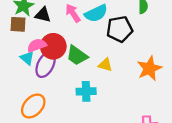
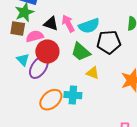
black triangle: (43, 15) -> (51, 24), moved
pink semicircle: (37, 45) -> (35, 36), moved
green trapezoid: (77, 55) -> (81, 52), moved
orange ellipse: (33, 106) -> (51, 100), moved

